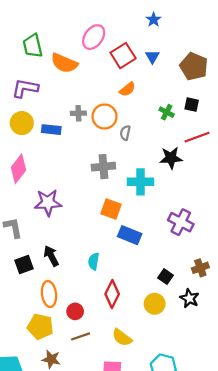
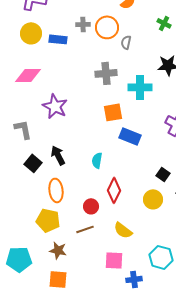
pink diamond: (19, 169) -> (28, 75), turned 52
purple star: (48, 203) -> (55, 106), turned 30
orange square: (111, 209) -> (113, 112), turned -30
black square: (24, 265) -> (33, 163), turned -30
red circle: (75, 311) -> (91, 206), moved

